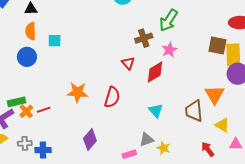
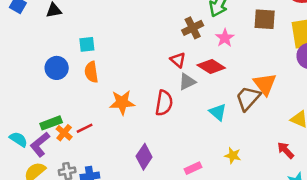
orange semicircle: (31, 31) -> (91, 72), moved
brown square: (217, 46) -> (265, 19), moved
red diamond: (155, 72) -> (211, 66), turned 70
orange triangle: (214, 95) -> (265, 84), moved
brown trapezoid: (194, 111) -> (248, 98), moved, turned 55
gray triangle: (146, 140) -> (187, 82), moved

